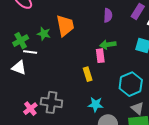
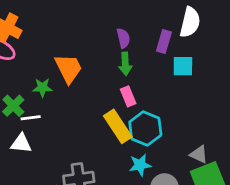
purple rectangle: (138, 11) -> (164, 41), moved
green arrow: (108, 45) -> (125, 64), moved, turned -70
yellow rectangle: (88, 74) -> (118, 126), size x1.6
cyan hexagon: (131, 84) -> (145, 128), moved

